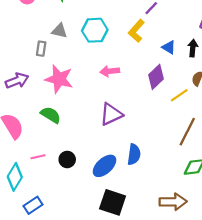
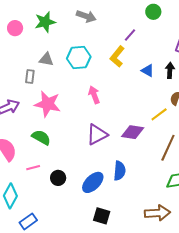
pink arrow: (110, 71) -> (94, 95), turned 78
purple diamond: (156, 77) -> (133, 132), moved, turned 55
pink line: (38, 157) -> (33, 168), moved
black square: (113, 202) -> (102, 216), size x0.7

